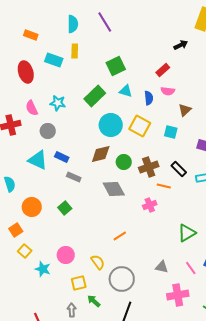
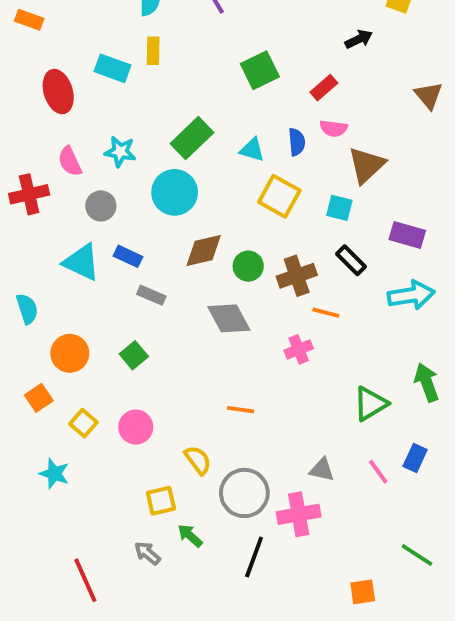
orange rectangle: (31, 35) -> (29, 20), moved
green square: (116, 66) -> (260, 70), moved
cyan triangle: (126, 91) -> (252, 150), moved
brown triangle: (185, 110) -> (367, 165), size x1.5
cyan circle: (111, 125) -> (175, 192), moved
black rectangle: (179, 169) -> (351, 260), moved
orange line: (120, 236) -> (240, 410), turned 40
yellow square: (25, 251) -> (83, 423), moved
pink circle: (66, 255) -> (136, 427), moved
cyan star: (43, 269) -> (54, 474), moved
pink cross: (178, 295) -> (299, 514), moved
gray arrow: (72, 310) -> (147, 553), turned -48

